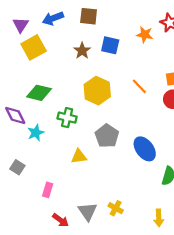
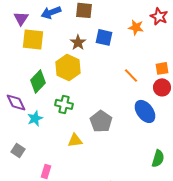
yellow square: (34, 47) -> (33, 39), turned 35
yellow hexagon: (97, 91) -> (68, 67), moved
green diamond: (39, 93) -> (38, 81), turned -60
blue ellipse: (145, 149) -> (145, 111), moved

